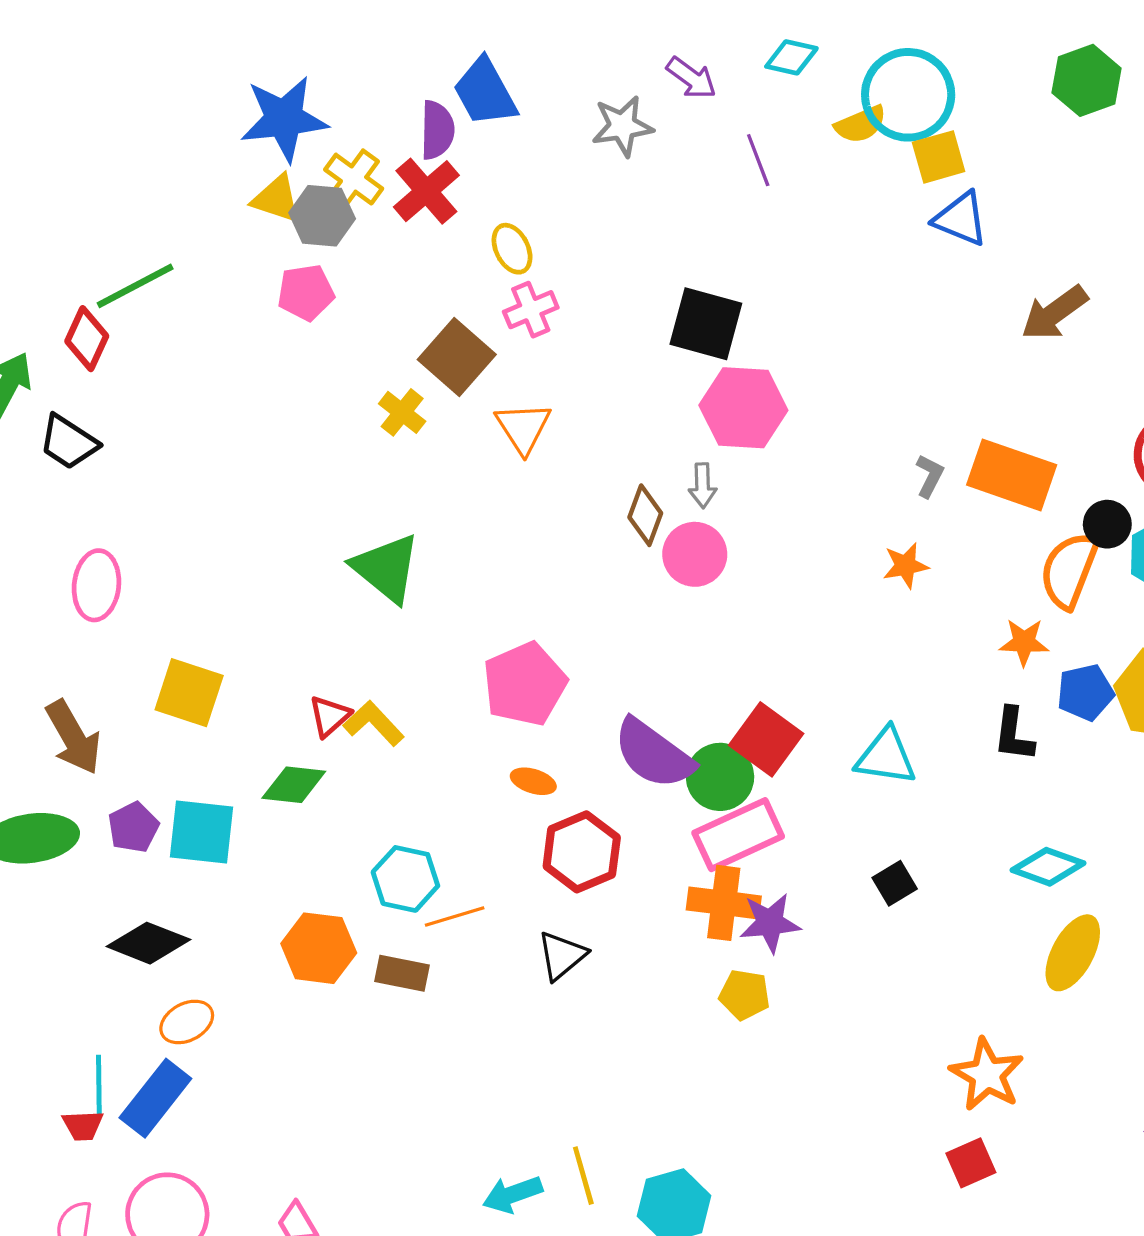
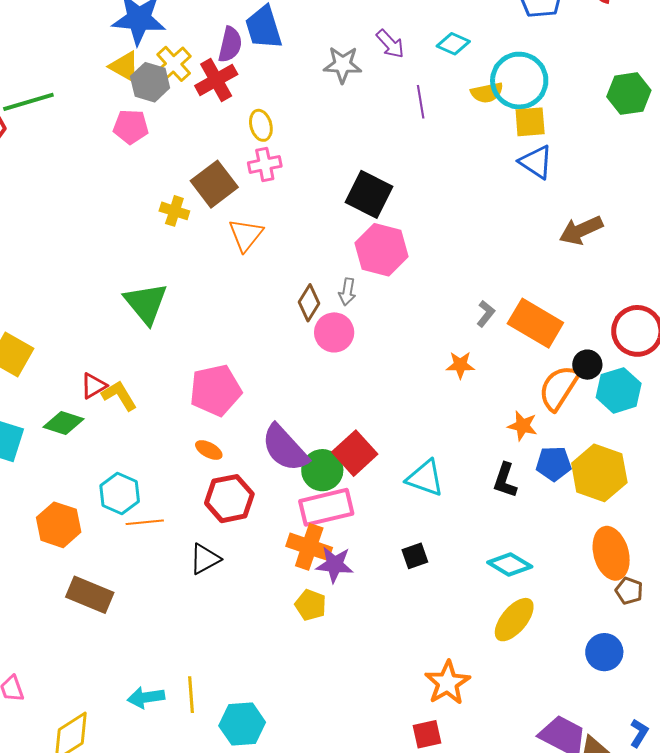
yellow cross: (402, 412) -> (174, 211), turned -32
brown rectangle: (402, 973) -> (90, 595), moved, size x1.4

